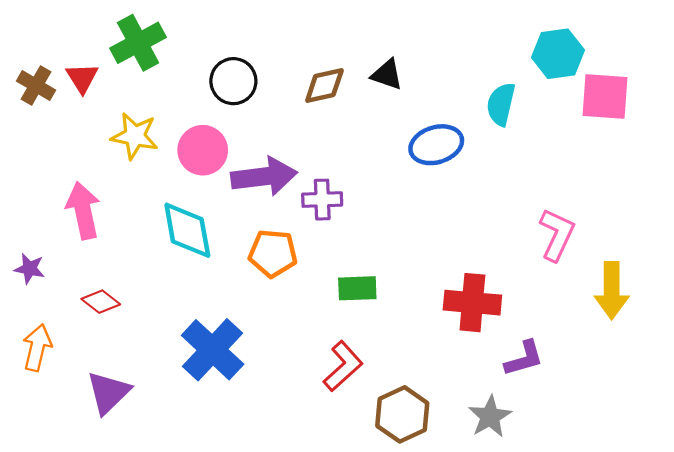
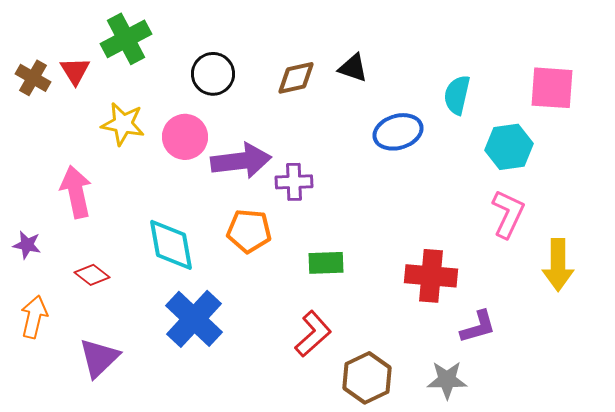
cyan hexagon: (558, 54) -> (509, 147), moved
cyan diamond: (187, 230) -> (171, 245), moved
gray star: (490, 417) -> (447, 380), turned 30

